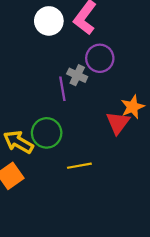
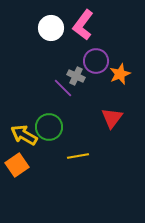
purple line: (62, 89) -> (63, 88), turned -35
orange star: (133, 107) -> (120, 74), moved

